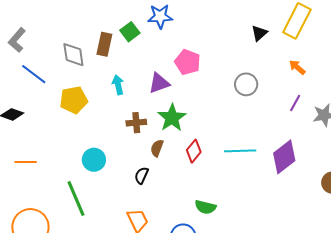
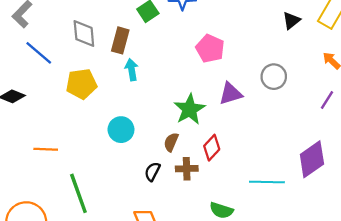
brown rectangle: (104, 44) -> (120, 40), moved
purple triangle: (159, 83) -> (231, 94), moved
brown cross: (136, 123) -> (187, 169), moved
cyan line: (240, 151) -> (267, 182), moved
cyan circle: (94, 160) -> (121, 130), moved
orange line: (26, 162) -> (46, 149), moved

